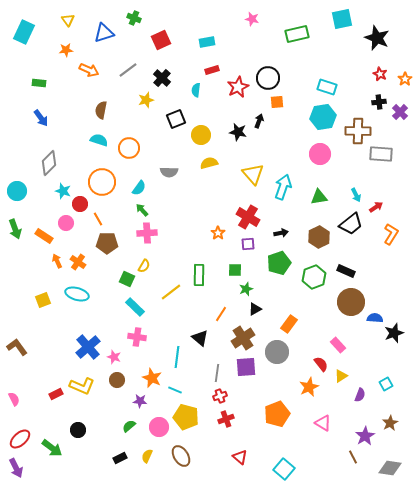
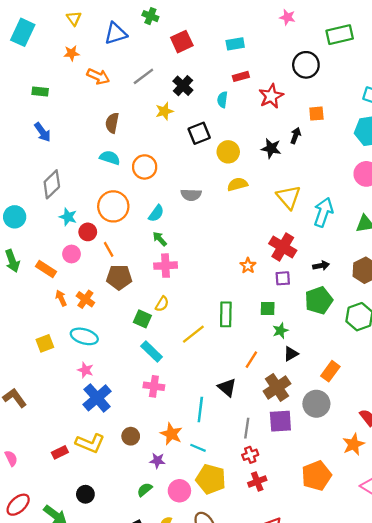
black circle: (268, 78) -> (306, 65), moved
pink star: (114, 357) -> (85, 370), moved

